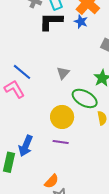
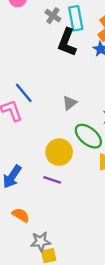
black L-shape: (51, 21) -> (67, 42), turned -80
orange semicircle: (52, 181) -> (21, 215), moved, turned -112

